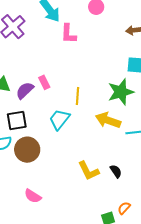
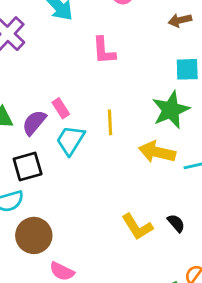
pink L-shape: (68, 34) -> (104, 51), moved
cyan trapezoid: (59, 119) -> (70, 140), moved
brown circle: (27, 150) -> (34, 235), moved

